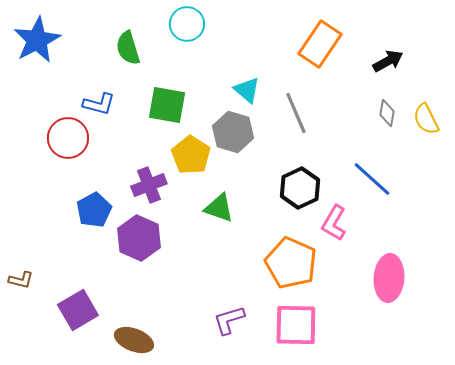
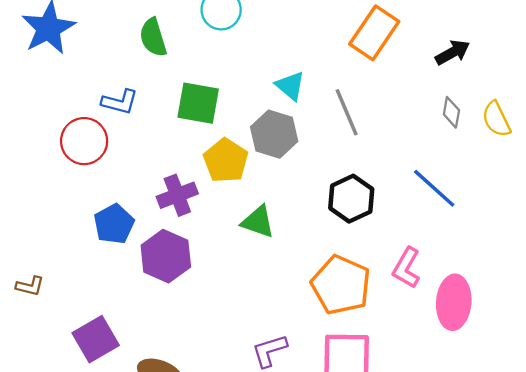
pink L-shape: (334, 223) -> (407, 268), moved
brown L-shape: (21, 280) -> (30, 286), moved

